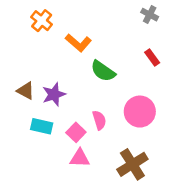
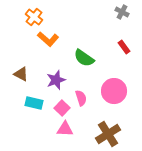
orange L-shape: (78, 43) -> (48, 39), moved
purple star: (54, 94) -> (56, 80), moved

